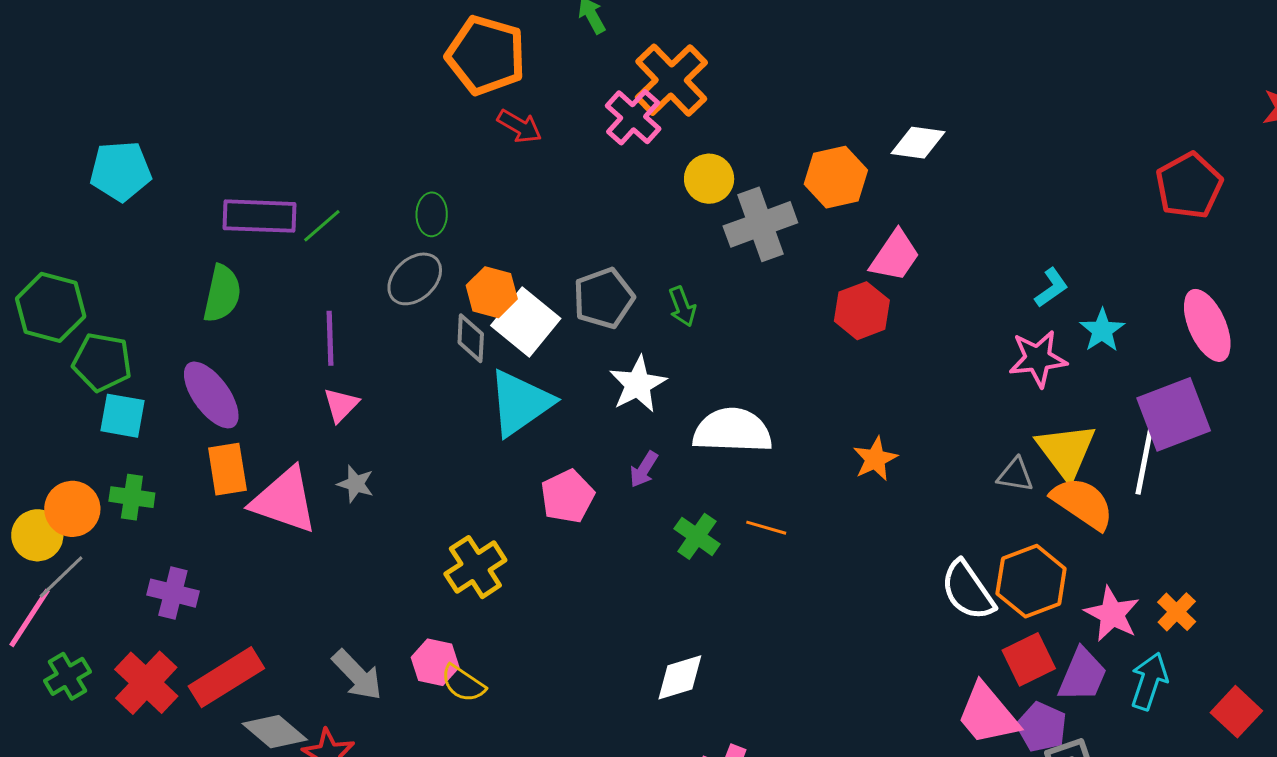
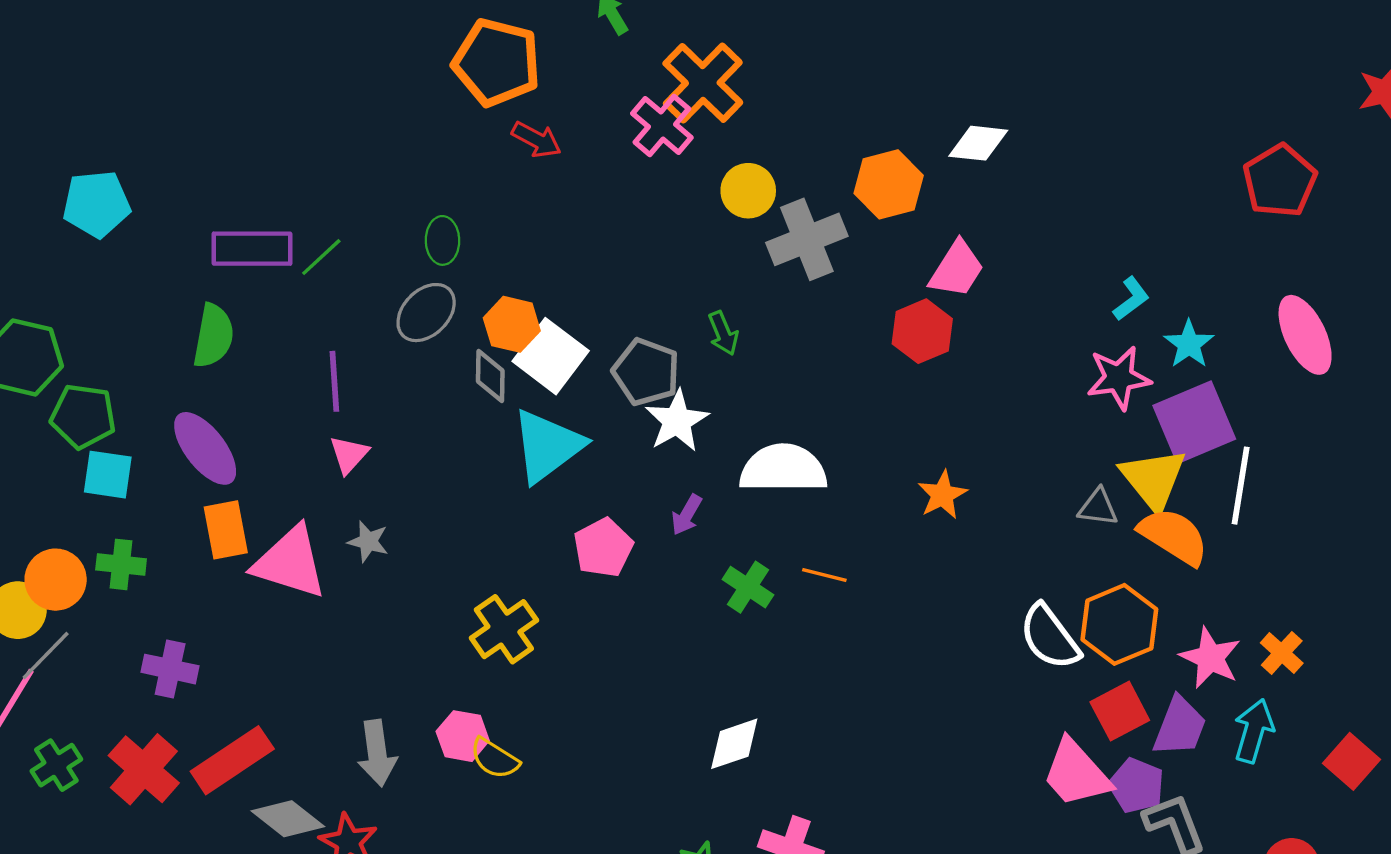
gray pentagon: (604, 298) -> (646, 372), moved, turned -30
purple square: (1174, 414) -> (1194, 422), moved
gray arrow: (357, 675) -> (377, 753), turned 38

